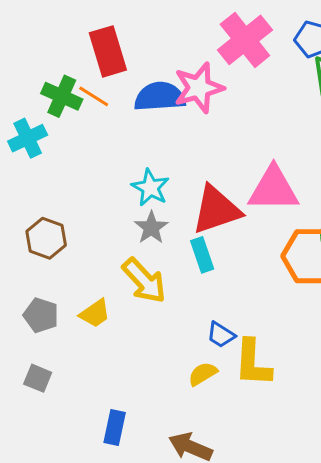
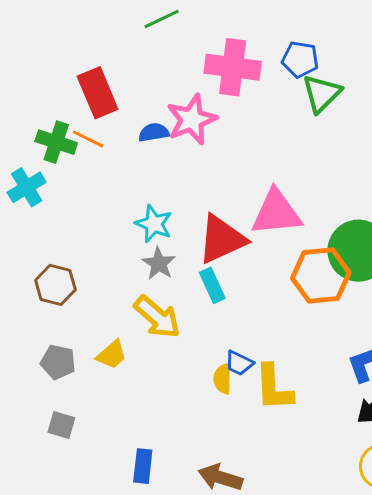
pink cross: (245, 40) -> (233, 67), turned -38
blue semicircle: (160, 97) -> (154, 132), size x0.6
yellow semicircle: (203, 374) -> (223, 379), moved, turned -52

